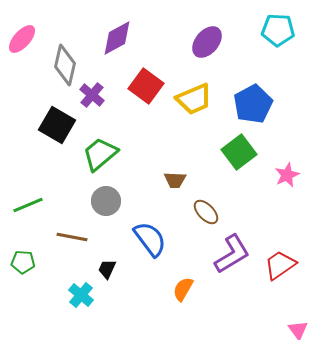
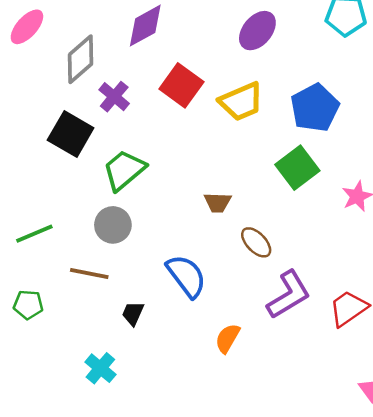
gray diamond: (65, 65) -> (81, 59), turned 36
gray circle: (106, 201) -> (113, 225), moved
cyan cross: (81, 295) -> (100, 368), moved

